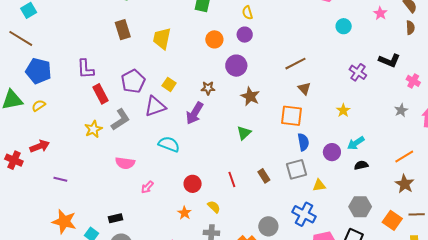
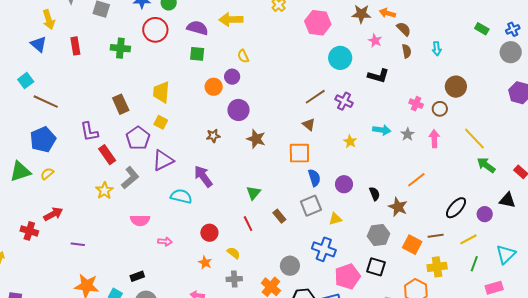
cyan circle: (344, 26) -> (340, 58), size x1.5
brown rectangle: (123, 30) -> (121, 104), moved
purple circle: (245, 35) -> (232, 77), moved
brown line: (21, 38) -> (46, 102), moved
black L-shape: (389, 61) -> (378, 76), moved
brown line: (295, 64) -> (315, 97), moved
blue pentagon: (38, 71) -> (43, 139), turned -30
purple cross: (358, 72) -> (344, 101), moved
yellow square: (169, 84) -> (161, 122), moved
purple arrow: (195, 113) -> (203, 176), moved, turned 120
green triangle: (244, 133) -> (253, 193), moved
cyan arrow: (356, 143) -> (382, 130), moved, turned -132
black semicircle: (361, 165) -> (375, 194), turned 88
brown star: (405, 184) -> (398, 207), moved
pink arrow: (147, 187) -> (165, 242), turned -120

